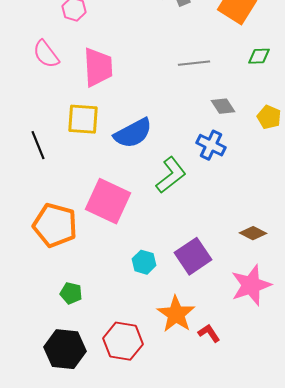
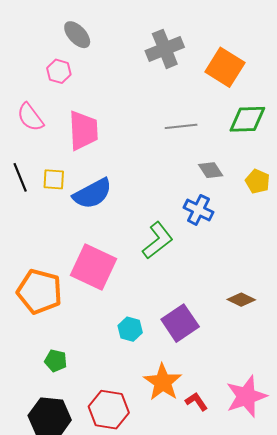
green diamond: (259, 56) -> (247, 119), size x1.6
yellow square: (83, 119) -> (54, 179), moved, size x0.7
blue semicircle: (133, 133) -> (92, 194), moved
black line: (38, 145) -> (20, 177), moved
pink star: (251, 285) -> (246, 396), moved

